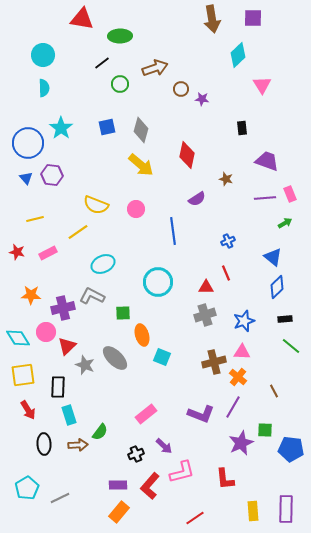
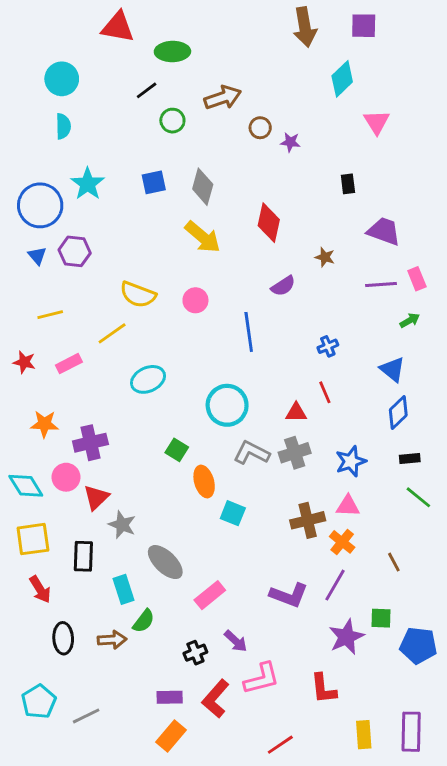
gray L-shape: (92, 296) -> (252, 453), moved
green square: (123, 313) -> (177, 450), turned 35
gray ellipse: (115, 358) -> (165, 562), moved
cyan rectangle: (69, 415) -> (124, 589), moved

